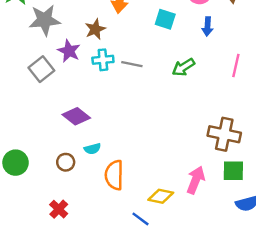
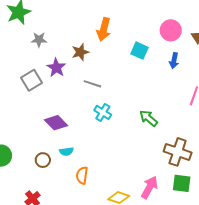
gray star: (45, 20) -> (39, 40), size x0.6
cyan cross: (103, 60) -> (103, 112), moved, turned 30
gray line: (132, 64) -> (92, 84), moved
green arrow: (183, 67) -> (148, 118), moved, turned 66
orange semicircle: (114, 175) -> (82, 175), size x0.7

